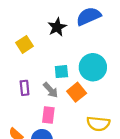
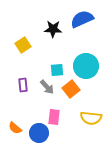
black star: (57, 27) -> (53, 29), turned 30
pink rectangle: (48, 115) -> (54, 117), moved

